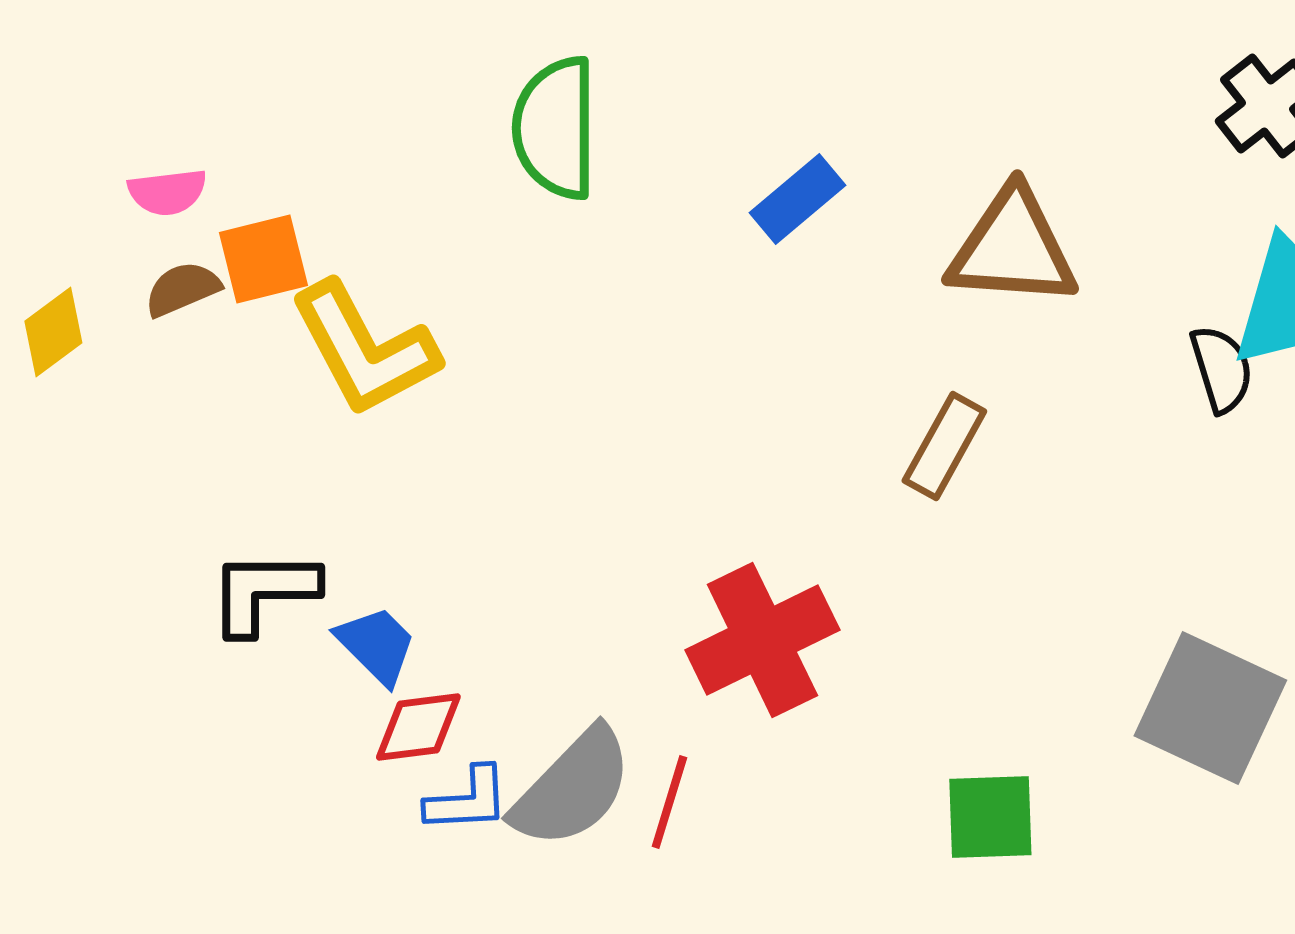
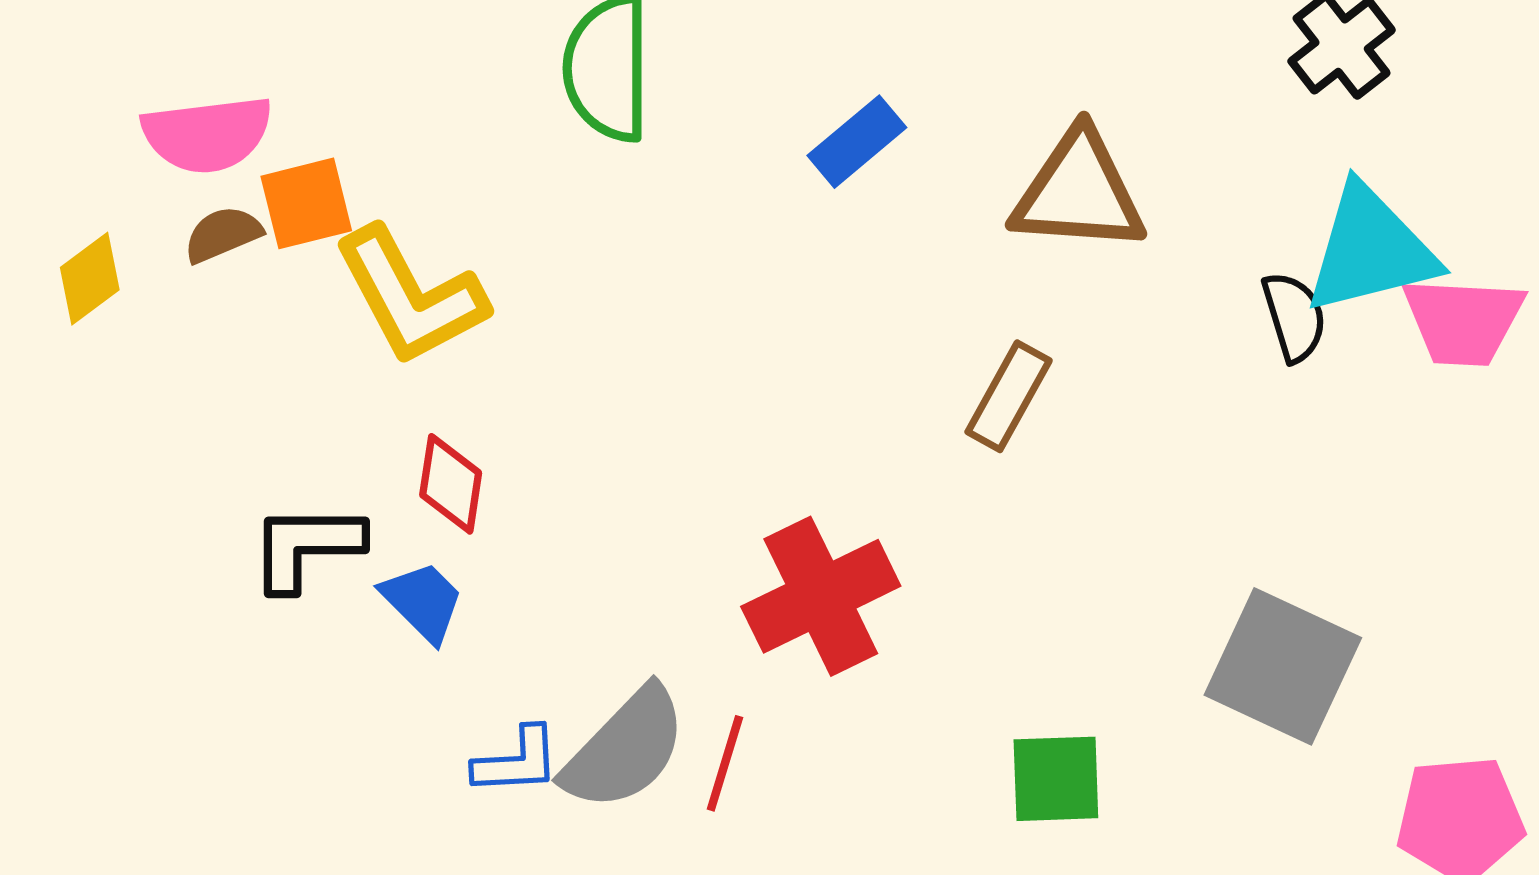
pink semicircle: (167, 192) -> (207, 134), size x1.6
red diamond: (418, 727) -> (451, 484), moved, turned -74

